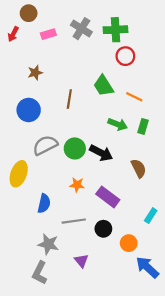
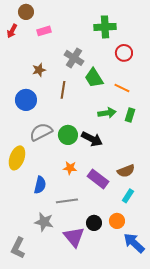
gray cross: (81, 29) -> (74, 58), moved
red circle: (125, 56) -> (124, 53), moved
brown star: (35, 73) -> (39, 70), moved
green arrow: (118, 124) -> (107, 113), turned -30
brown semicircle: (139, 168) -> (126, 171), moved, turned 96
cyan rectangle: (151, 216) -> (128, 196), moved
black circle: (103, 229) -> (94, 223), moved
purple triangle: (81, 261) -> (74, 237), size x1.6
gray L-shape: (40, 273) -> (18, 248), moved

